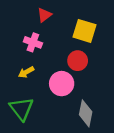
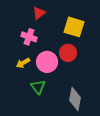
pink circle: (62, 84) -> (47, 62), moved
green triangle: (22, 109) -> (38, 87), moved, size x0.7

